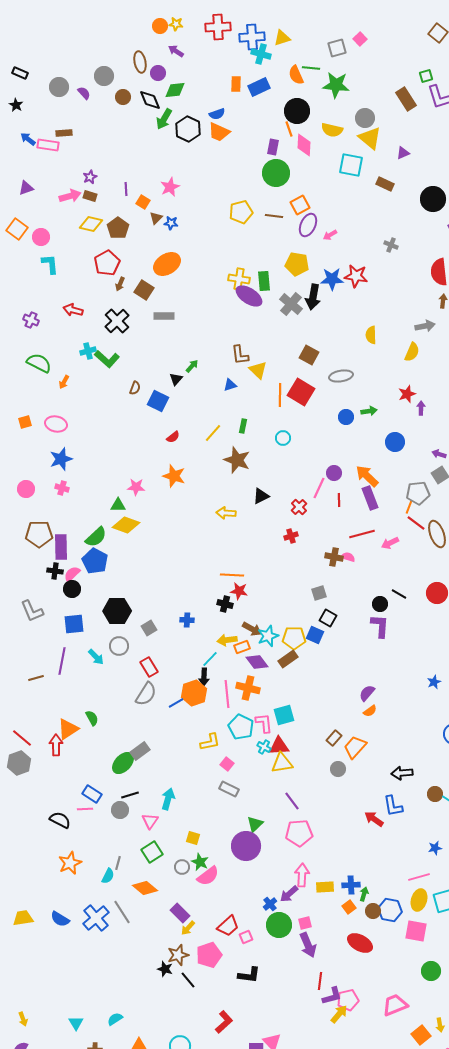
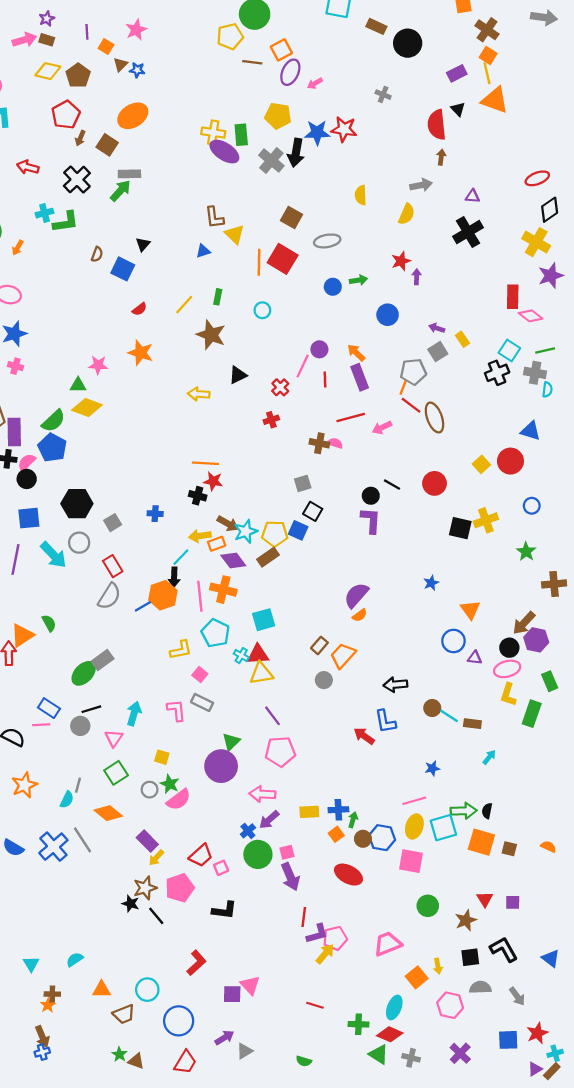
black circle: (433, 199) -> (408, 43), moved
yellow pentagon: (241, 212) -> (230, 36), moved
green L-shape: (107, 359) -> (66, 222), turned -50
green arrow: (192, 366) -> (120, 191), moved, size x1.5
orange arrow: (367, 476) -> (356, 353), size x0.7
cyan arrow: (96, 657) -> (53, 555), size x1.5
purple semicircle: (367, 693) -> (356, 595), size x1.4
pink L-shape: (264, 723) -> (176, 710), moved
pink arrow: (302, 875) -> (262, 794), moved, turned -90

